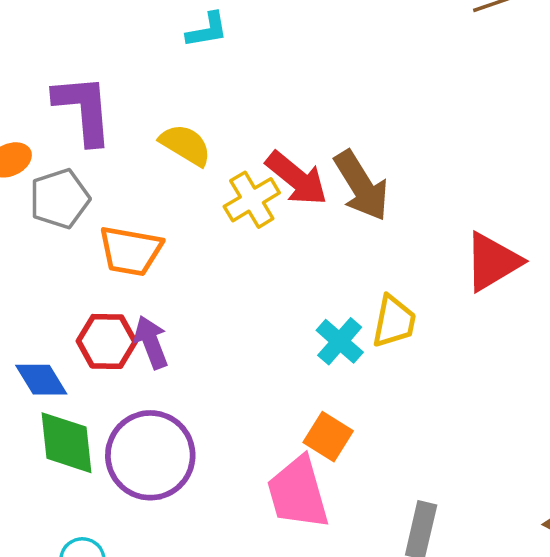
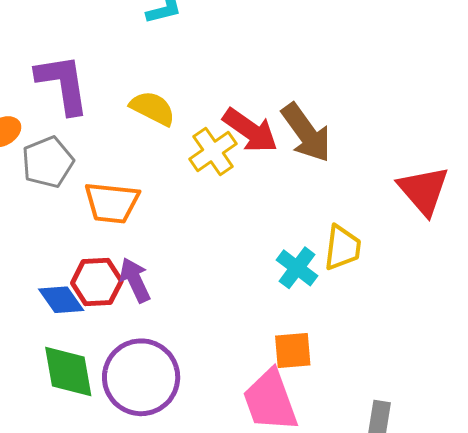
red triangle: (492, 262) -> (424, 190), turned -36
blue diamond: (41, 380) -> (61, 300), moved
orange square: (328, 437) -> (293, 351), turned -33

